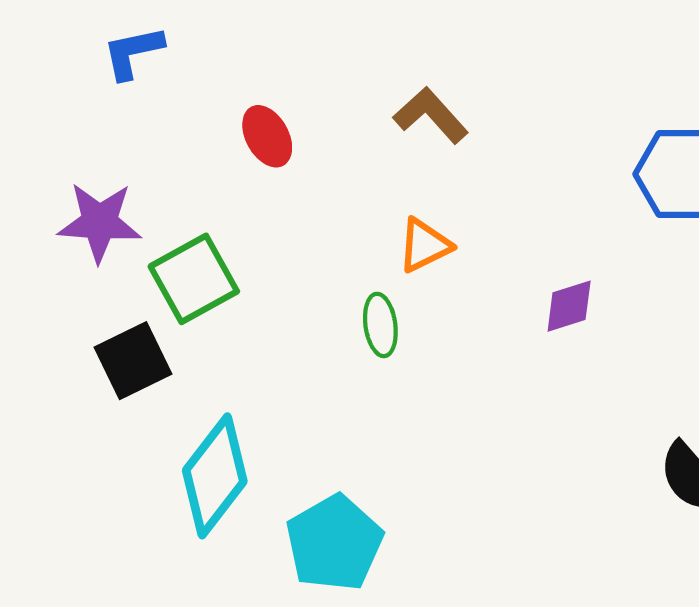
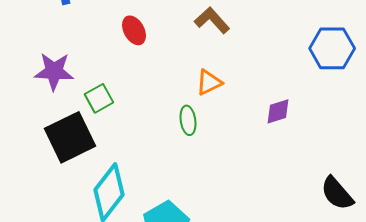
green square: (194, 279) -> (99, 98), size x0.7
black square: (133, 361) -> (70, 137), size x1.4

